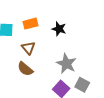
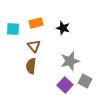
gray star: (66, 64) -> (70, 61), turned 30
brown semicircle: (25, 69) -> (31, 66), turned 56

